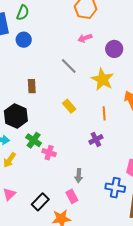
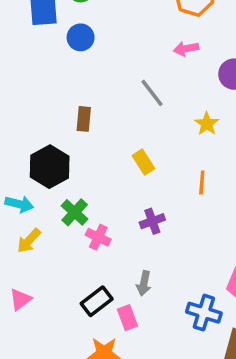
yellow star: (102, 79) -> (207, 124), size x0.6
purple cross: (96, 139) -> (152, 221), moved
black rectangle: (40, 202) -> (97, 301), moved

